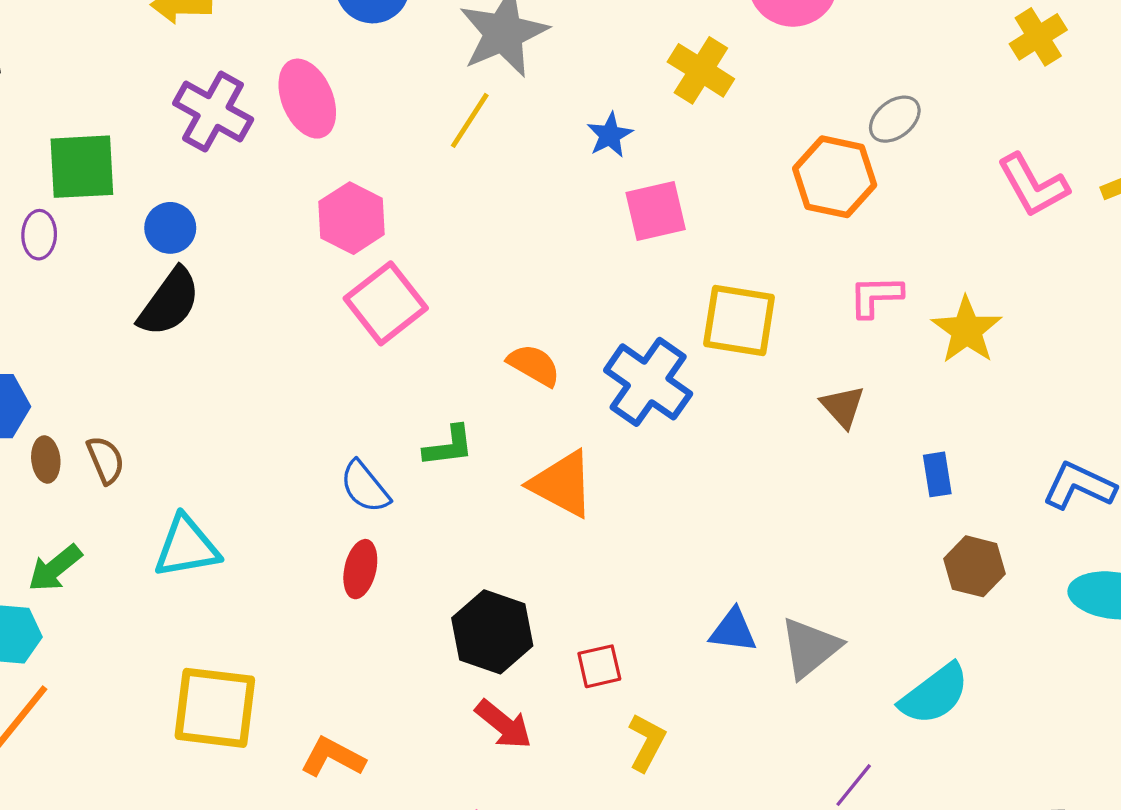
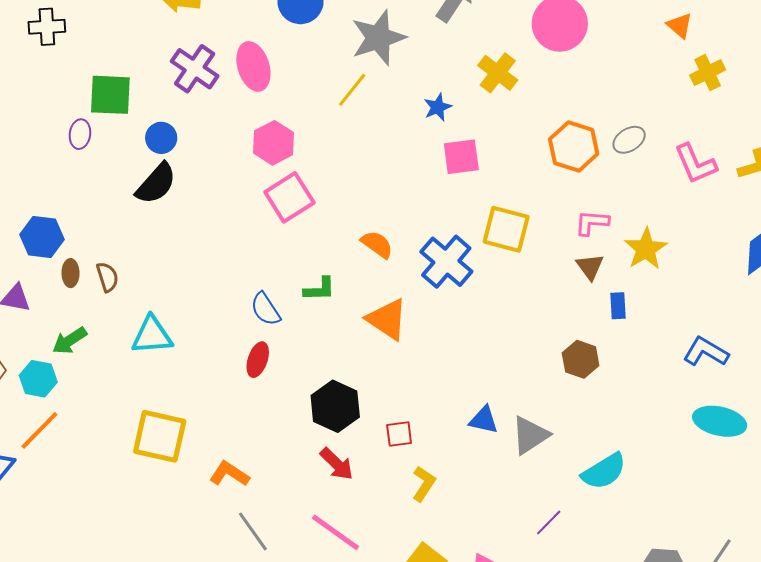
gray ellipse: (895, 119) -> (629, 140), moved
brown triangle: (843, 407) -> (590, 267), moved
blue rectangle: (937, 474) -> (618, 306), moved
brown hexagon: (974, 566) -> (581, 359), moved

